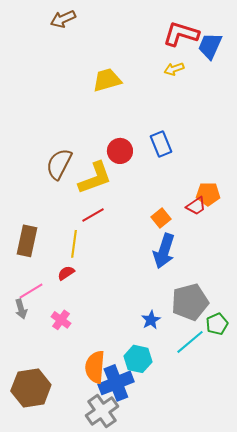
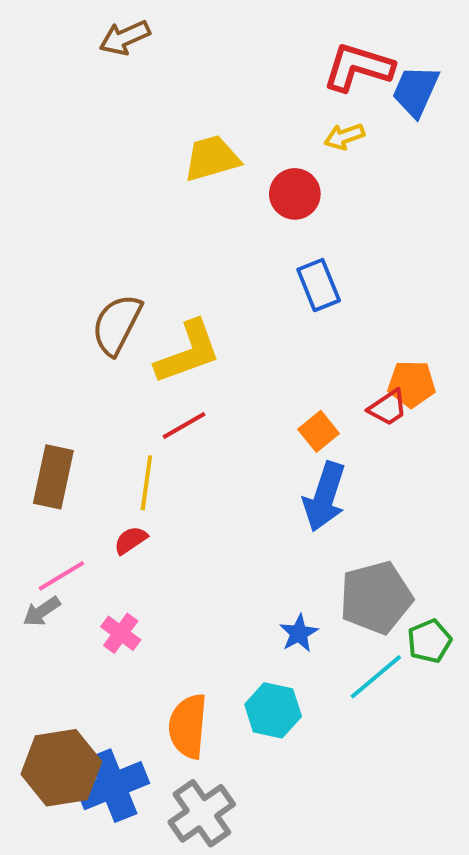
red circle: (120, 151) -> (295, 194), moved
gray arrow: (21, 309) -> (42, 611), turned 72
blue cross: (116, 383) -> (113, 786), moved

